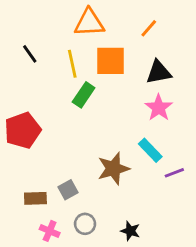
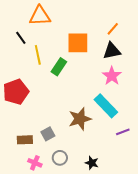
orange triangle: (89, 23) -> (40, 16), moved
orange line: (149, 28) -> (113, 29), moved
yellow line: (72, 64) -> (38, 55), moved
cyan rectangle: (150, 150) -> (106, 106), size x1.4
purple line: (174, 173) -> (123, 132), moved

